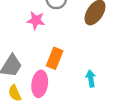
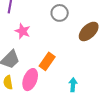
pink star: (36, 20) -> (23, 31), moved

